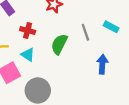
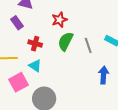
green semicircle: (59, 44) -> (65, 41), moved

